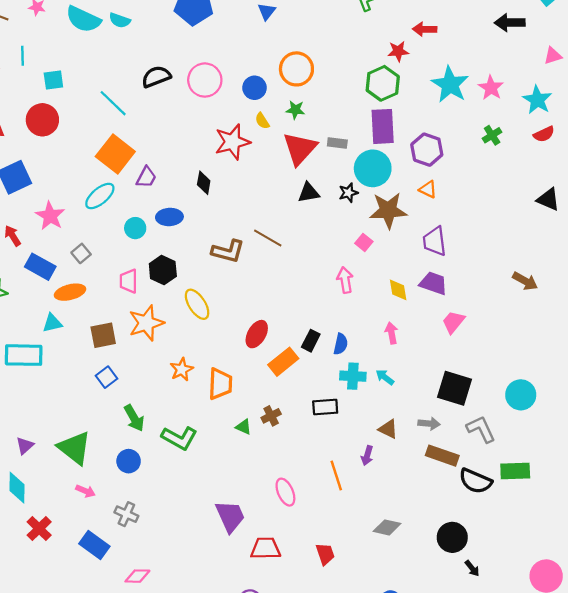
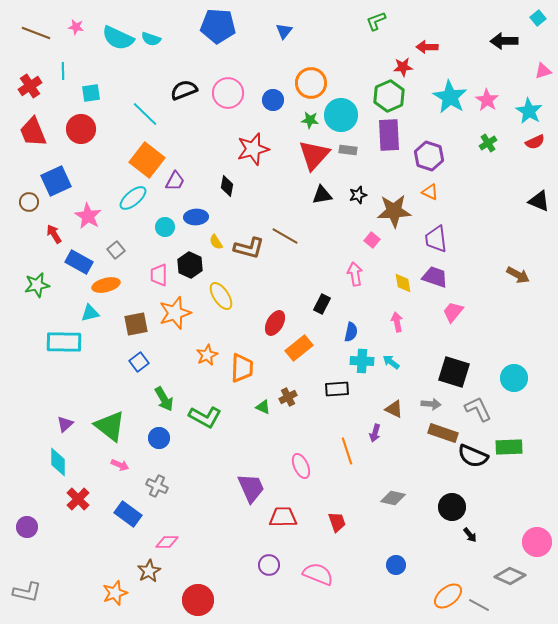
yellow semicircle: (262, 121) -> (216, 242), moved
cyan circle: (373, 168) -> (341, 115), moved
black rectangle: (311, 341) -> (322, 304), moved

